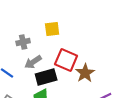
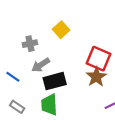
yellow square: (52, 29) -> (61, 30), turned -35
red square: (66, 60) -> (98, 59), moved

